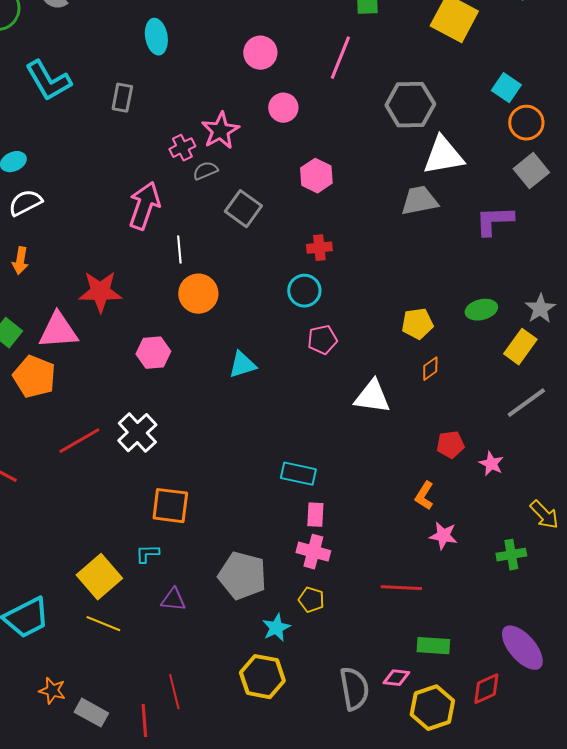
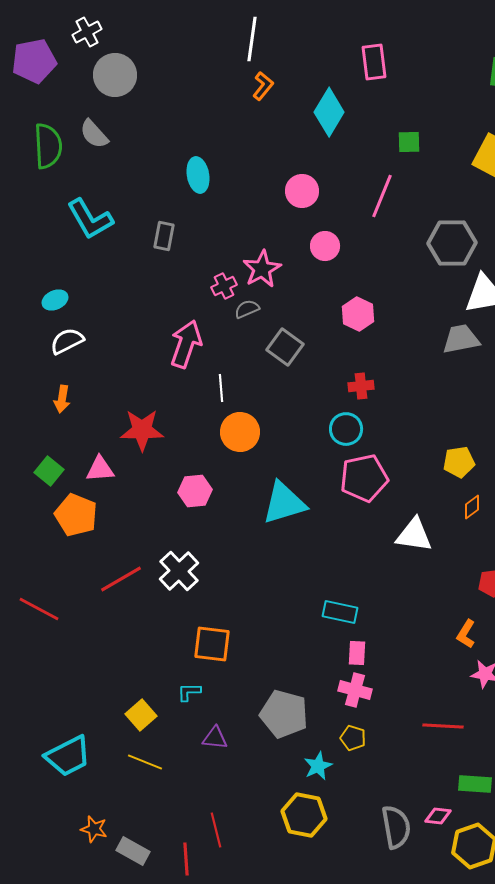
pink triangle: (58, 331) -> (100, 469), size x0.7
pink pentagon: (322, 340) -> (364, 478), size x1.6
cyan triangle: (242, 365) -> (284, 503), size x1.6
yellow square: (99, 577) -> (141, 715), size x0.7

